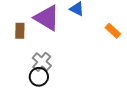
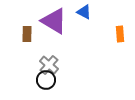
orange rectangle: (113, 31) -> (120, 34), turned 42

